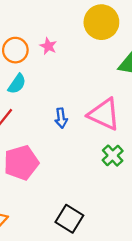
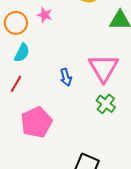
pink triangle: (104, 114) -> (104, 68), turned 44
green cross: (113, 156) -> (106, 104), moved

